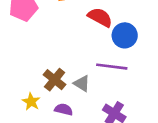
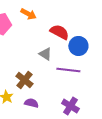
gray triangle: (82, 83) -> (45, 54), moved

